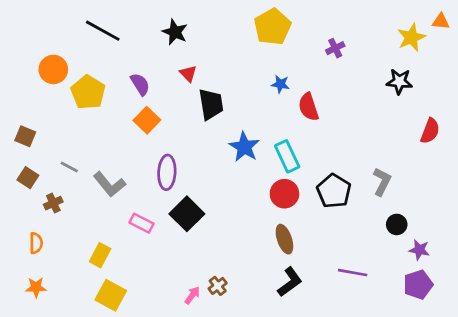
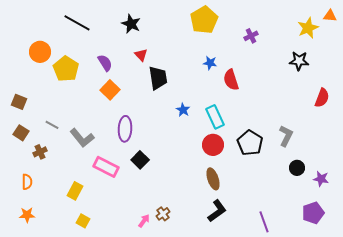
blue star: (244, 147) -> (183, 110), size x0.6
black square: (187, 214) -> (140, 160), size x0.7
pink rectangle: (141, 223) -> (106, 167), size x1.4
purple star: (419, 250) -> (321, 179), moved
purple line: (353, 273) -> (264, 222), moved, turned 60
yellow square: (111, 295) -> (83, 221), size x0.6

